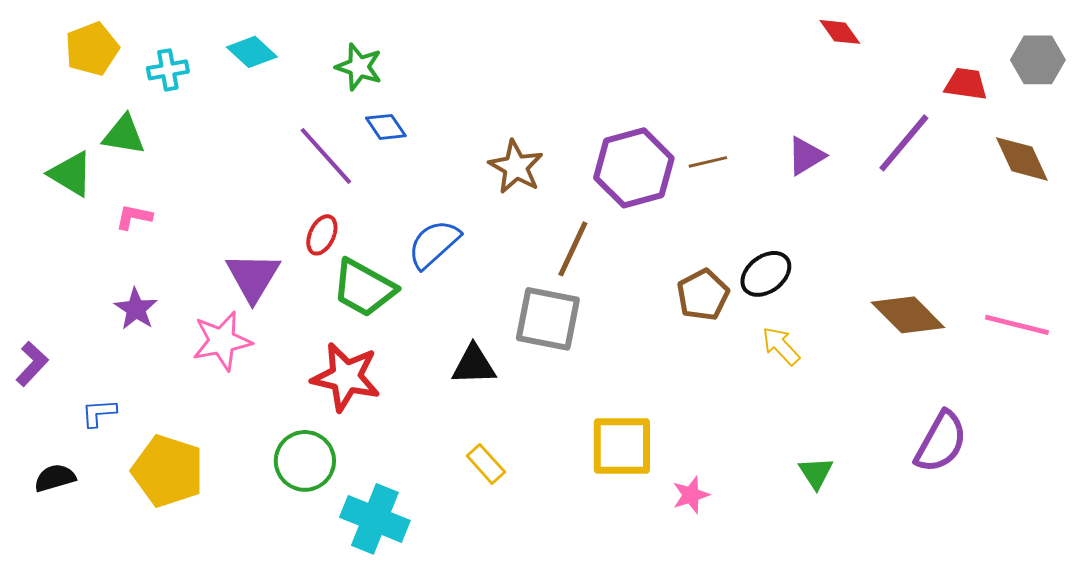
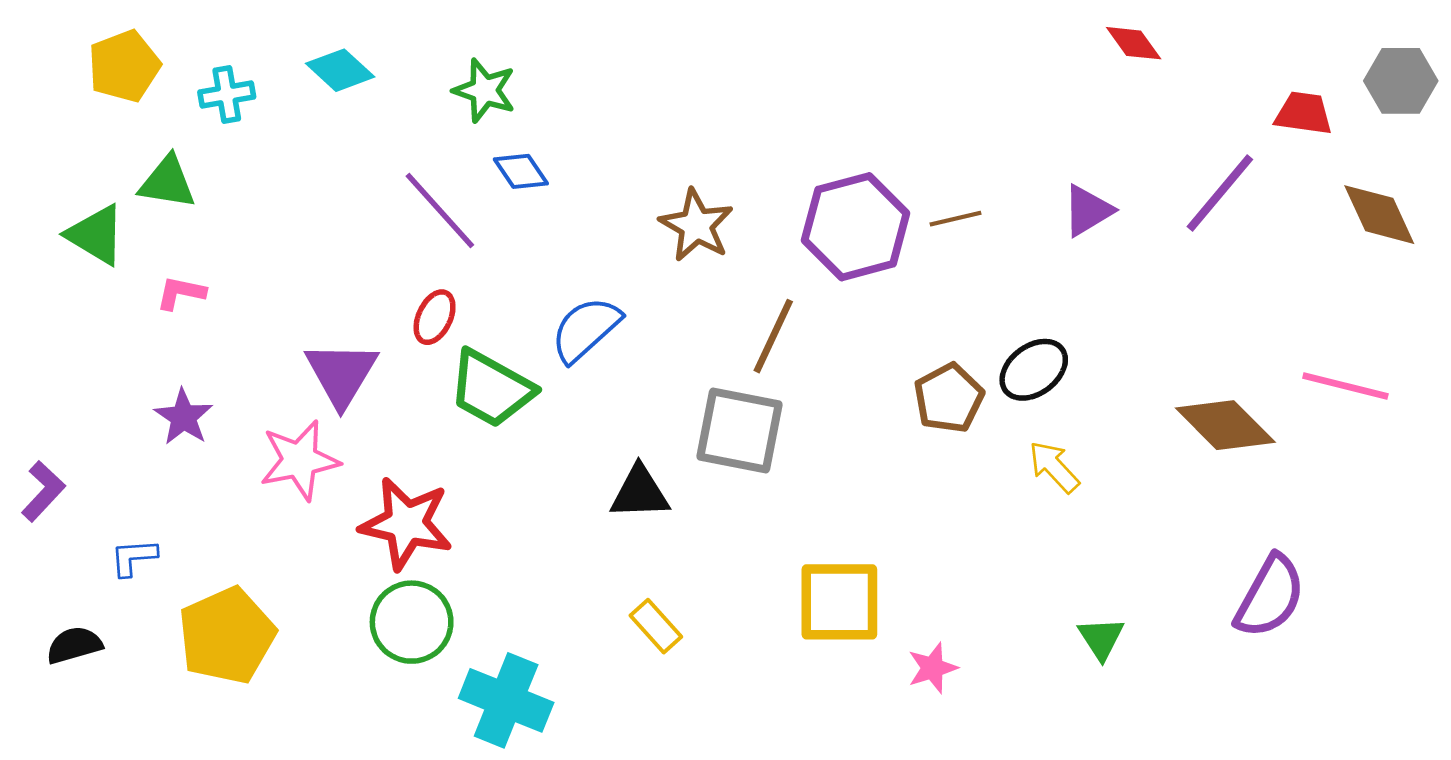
pink line: (1017, 325) -> (1345, 386), moved
red star: (346, 377) -> (406, 524), moved
yellow pentagon: (168, 471) -> (227, 636), turned 30

